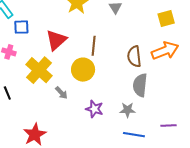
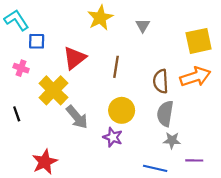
yellow square: (166, 18) -> (199, 41), size x1.4
yellow circle: (83, 70) -> (122, 110), moved
gray arrow: (61, 93) -> (77, 117), size x1.6
gray star: (127, 110) -> (172, 140), moved

